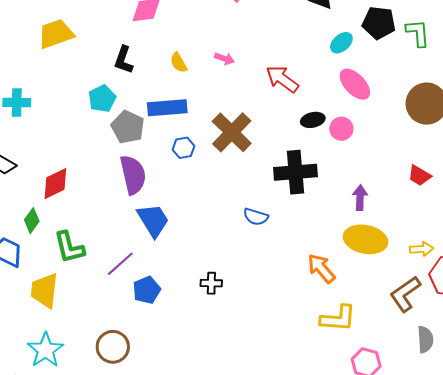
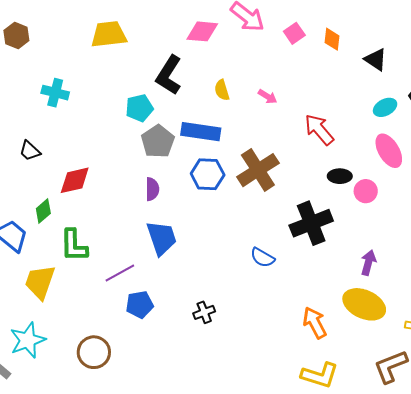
black L-shape: (124, 60) -> (169, 75), size x1.4
blue hexagon: (184, 148) -> (208, 174), size x1.5
black cross: (295, 172) -> (311, 223), turned -30
purple semicircle: (133, 175) -> (152, 189), size x0.6
black cross: (211, 283) -> (204, 312), turned -35

